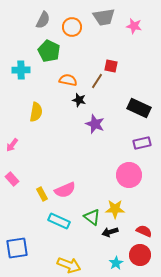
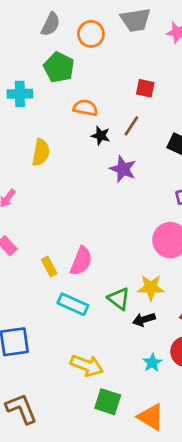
brown line: (97, 81) -> (131, 126), moved
pink semicircle: (65, 190) -> (81, 261), turned -45

